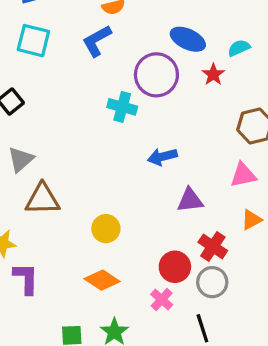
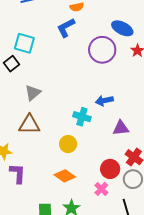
cyan square: (33, 41) -> (24, 43), moved
cyan cross: (122, 107) -> (82, 117), moved
gray triangle: (21, 159) -> (33, 93), moved

